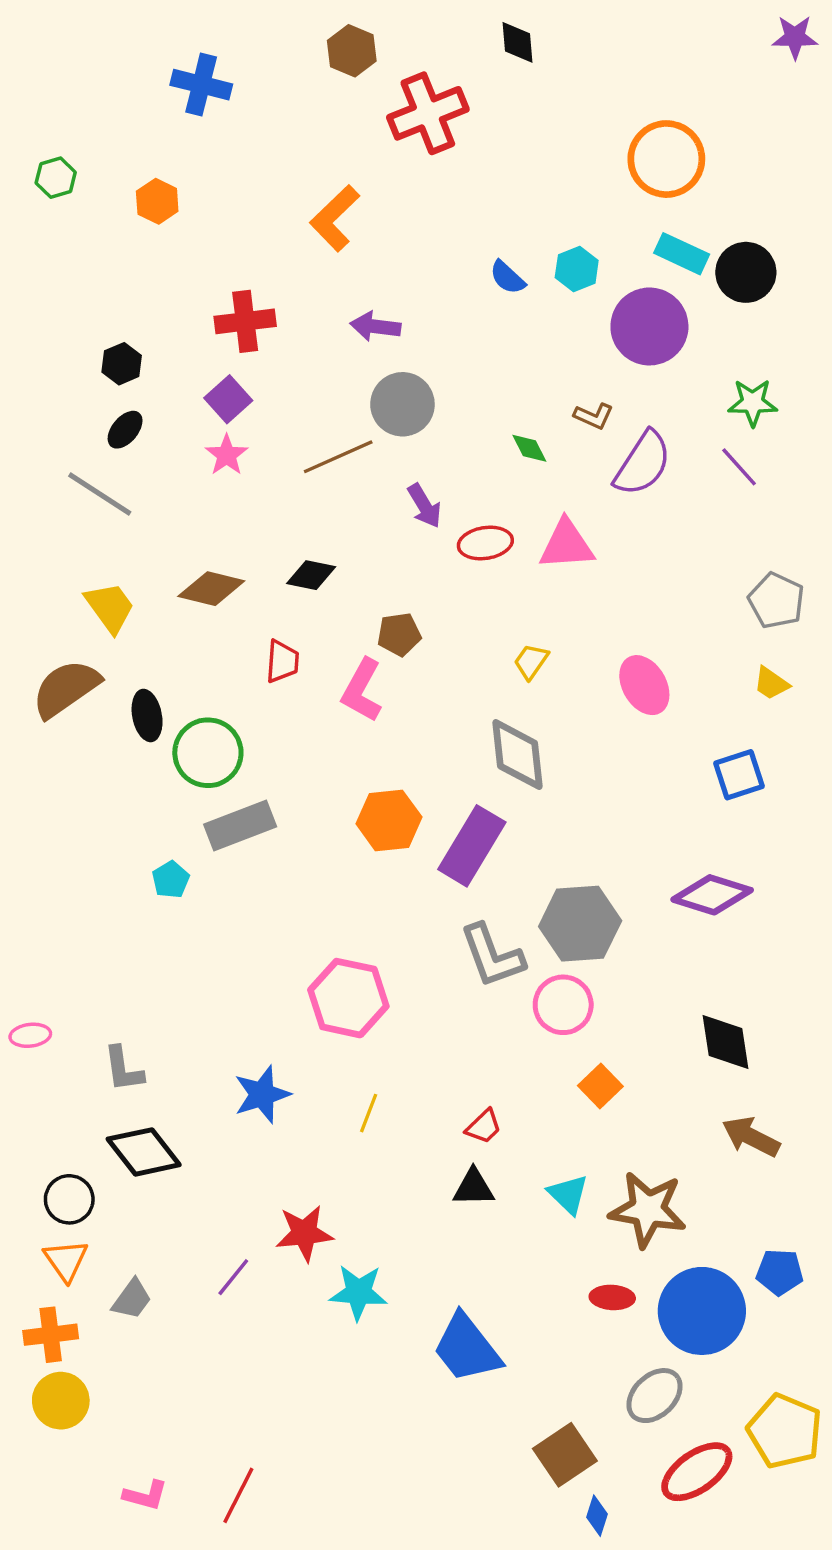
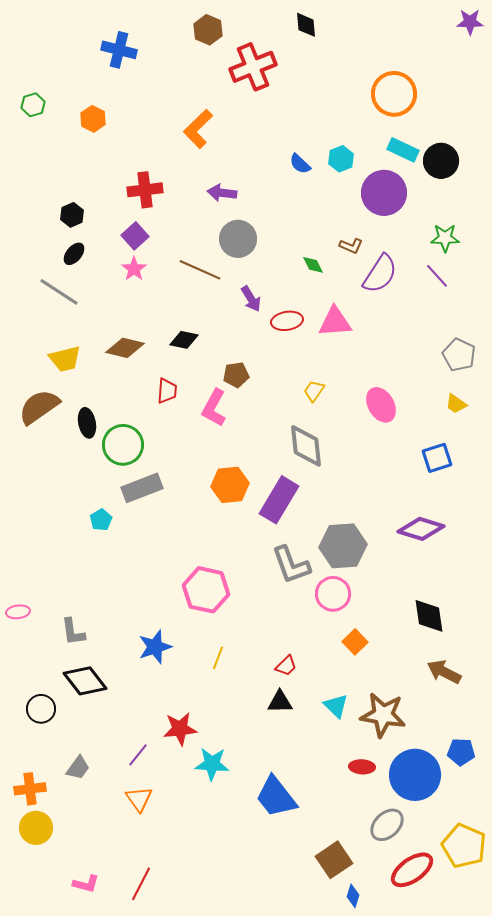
brown line: (338, 457) -> (200, 270), turned 48
yellow trapezoid: (110, 607) -> (65, 359), turned 112
orange triangle: (66, 1260) -> (139, 799), moved

